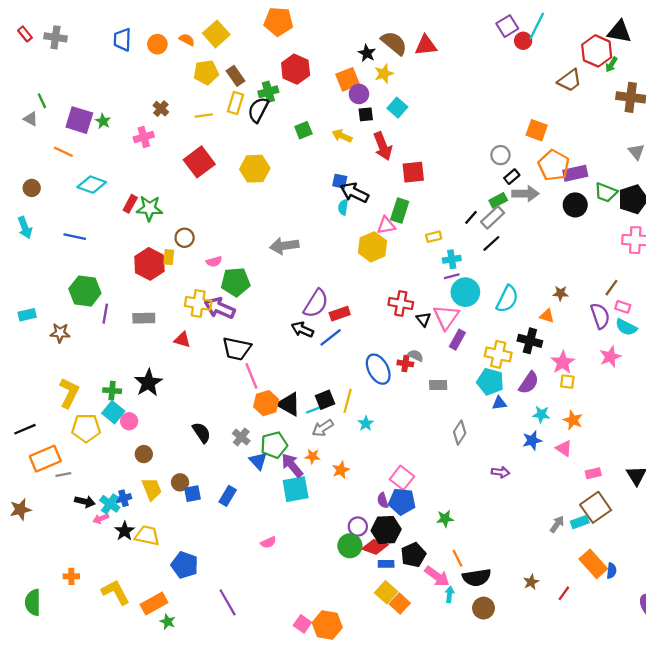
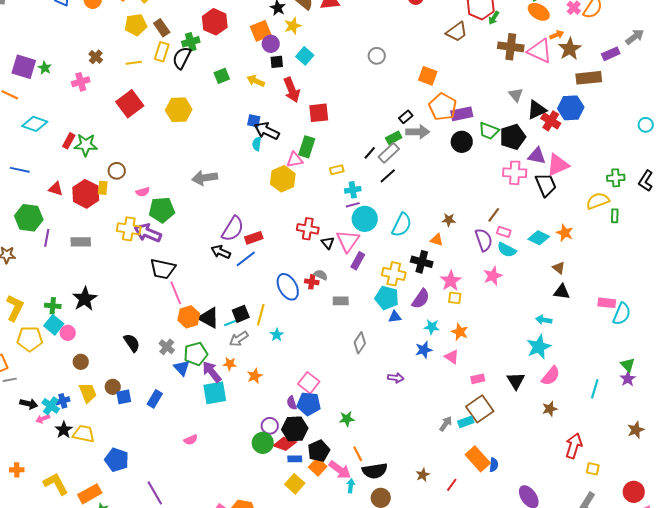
gray circle: (500, 155) -> (377, 56), moved
red triangle: (182, 340) -> (56, 189), moved
orange square: (400, 604) -> (318, 467), moved

